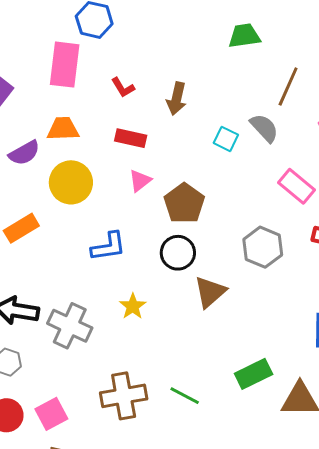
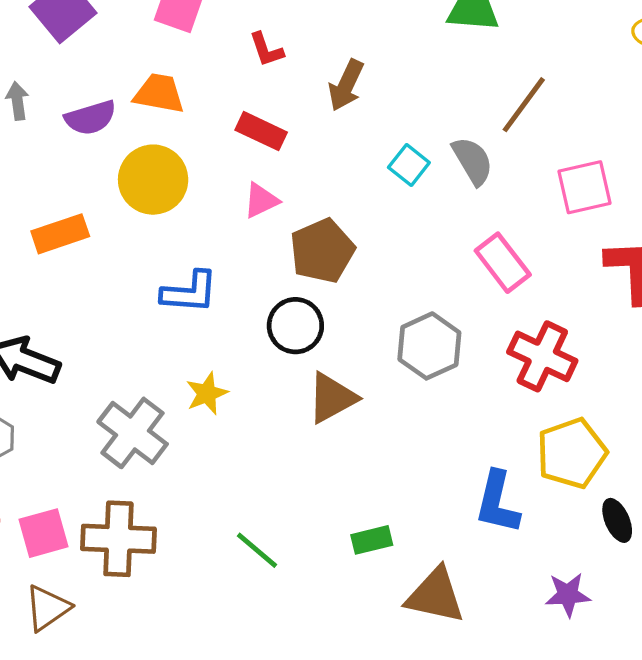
gray cross: (70, 326) -> (133, 433), moved
green rectangle: (254, 374) -> (372, 540), size x0.7
brown cross: (124, 396) -> (118, 539), moved

